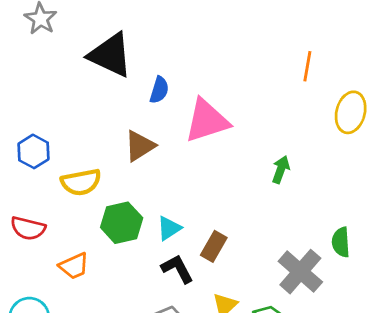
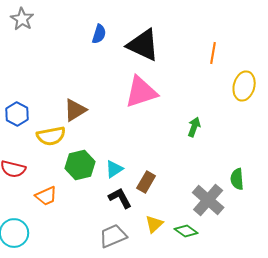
black triangle: (110, 55) -> (143, 45), moved
blue semicircle: (159, 90) -> (99, 34), moved
brown triangle: (140, 146) -> (75, 110), moved

